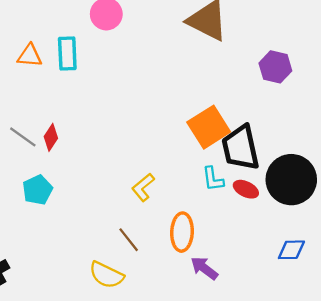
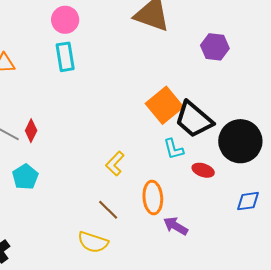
cyan rectangle: (67, 54) -> (65, 57), moved
black trapezoid: (241, 148) -> (194, 119), turned -30
red ellipse: (246, 189) -> (203, 170), moved

